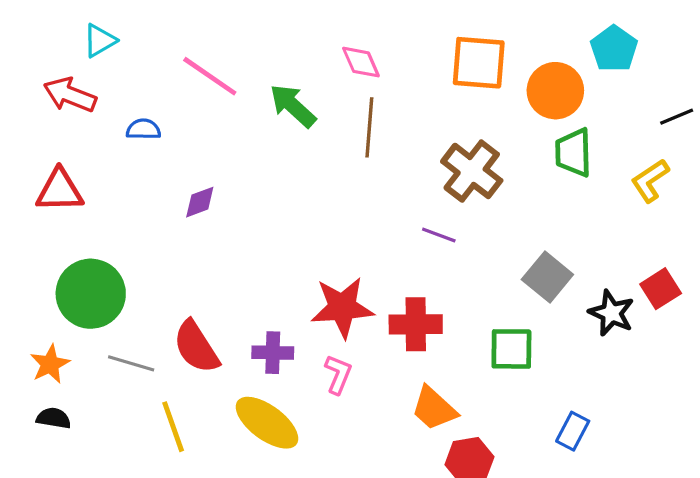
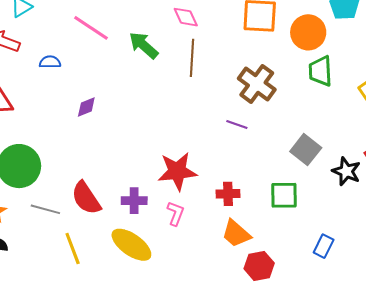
red cross: (416, 324) -> (228, 194), moved, size x0.7

